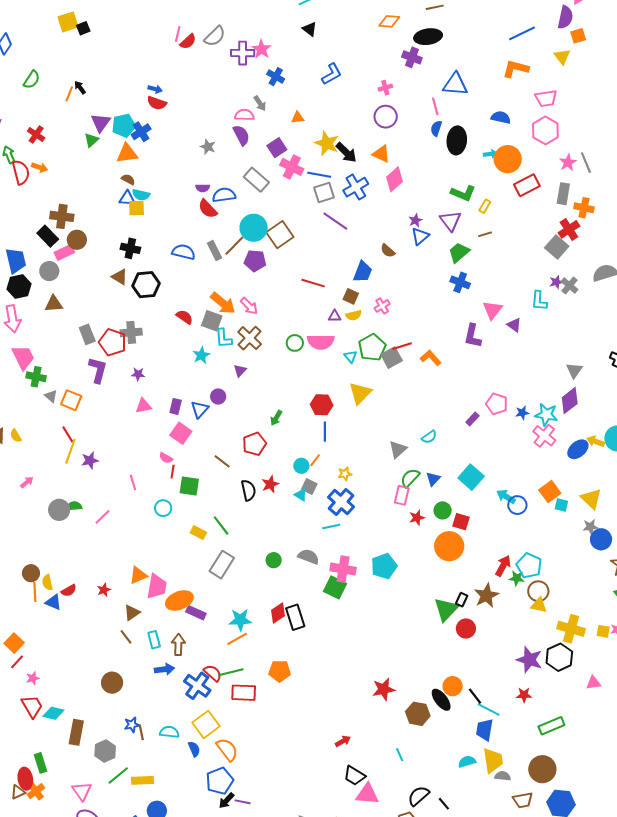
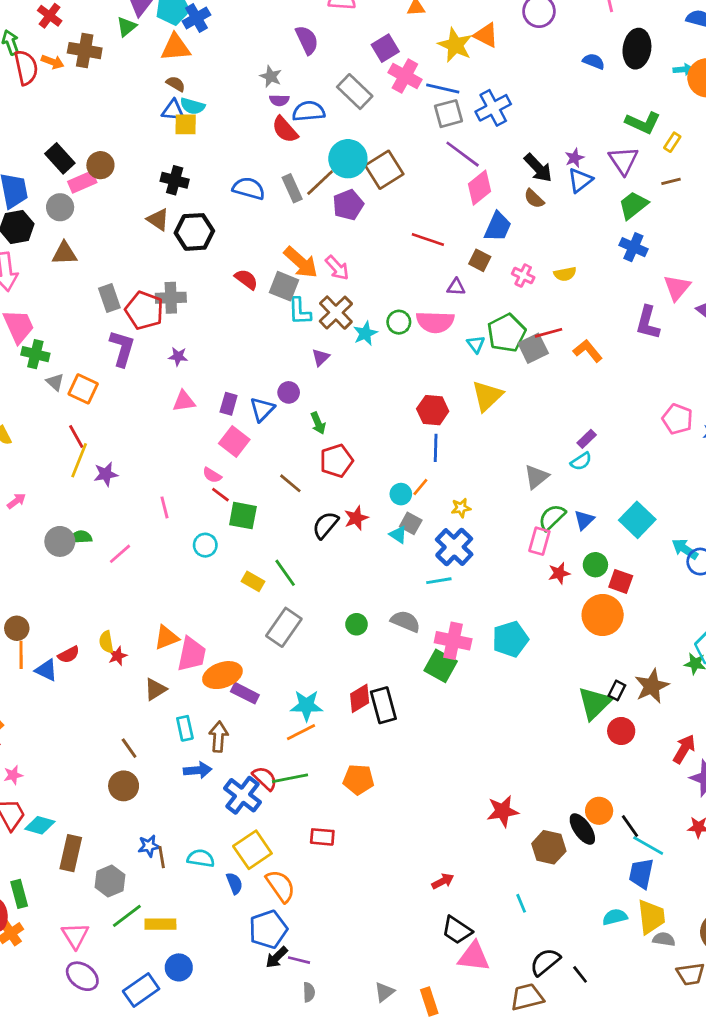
blue semicircle: (436, 128) -> (594, 61), moved, turned 91
purple semicircle: (241, 135) -> (307, 40), moved
gray star: (208, 147) -> (271, 76), moved
black arrow: (346, 152) -> (538, 168), moved
orange triangle: (381, 154) -> (486, 35), moved
pink diamond: (394, 179) -> (479, 188), moved
brown cross: (62, 216) -> (85, 51), moved
purple pentagon: (255, 261) -> (348, 205), turned -30
pink cross: (382, 306) -> (523, 276), turned -35
yellow semicircle: (354, 315) -> (565, 274), moved
cyan star: (201, 355) -> (365, 333), moved
green arrow: (276, 418) -> (318, 423), moved, turned -56
purple rectangle: (472, 419) -> (587, 439), moved
red line: (173, 472) -> (220, 495), turned -64
black semicircle: (248, 490) -> (325, 525), turned -130
red arrow: (503, 566) -> (684, 749), moved
yellow semicircle: (47, 582) -> (106, 642), moved
brown line: (126, 637) -> (129, 748), moved
red rectangle: (244, 693) -> (322, 837), moved, size x0.7

